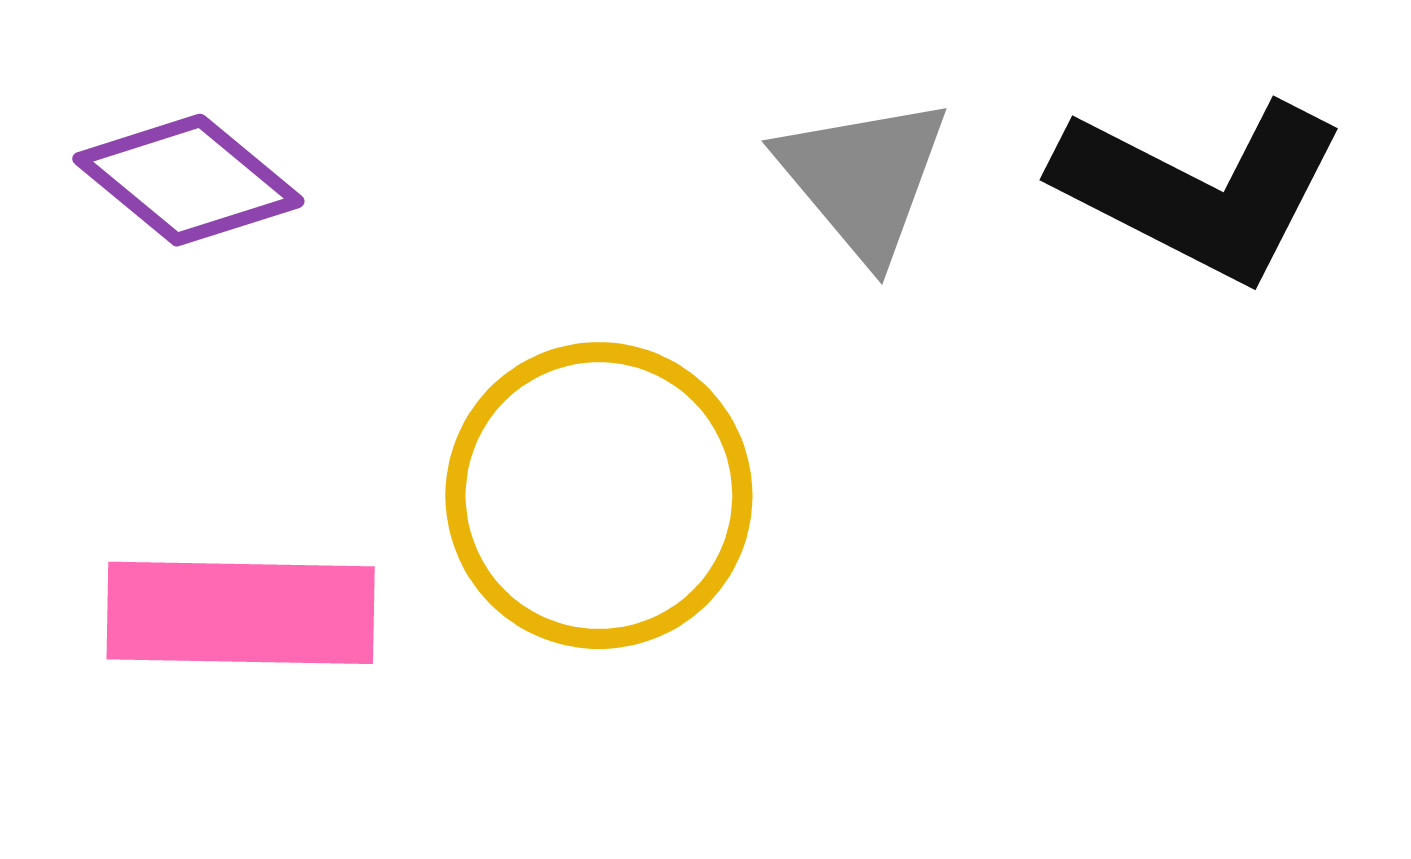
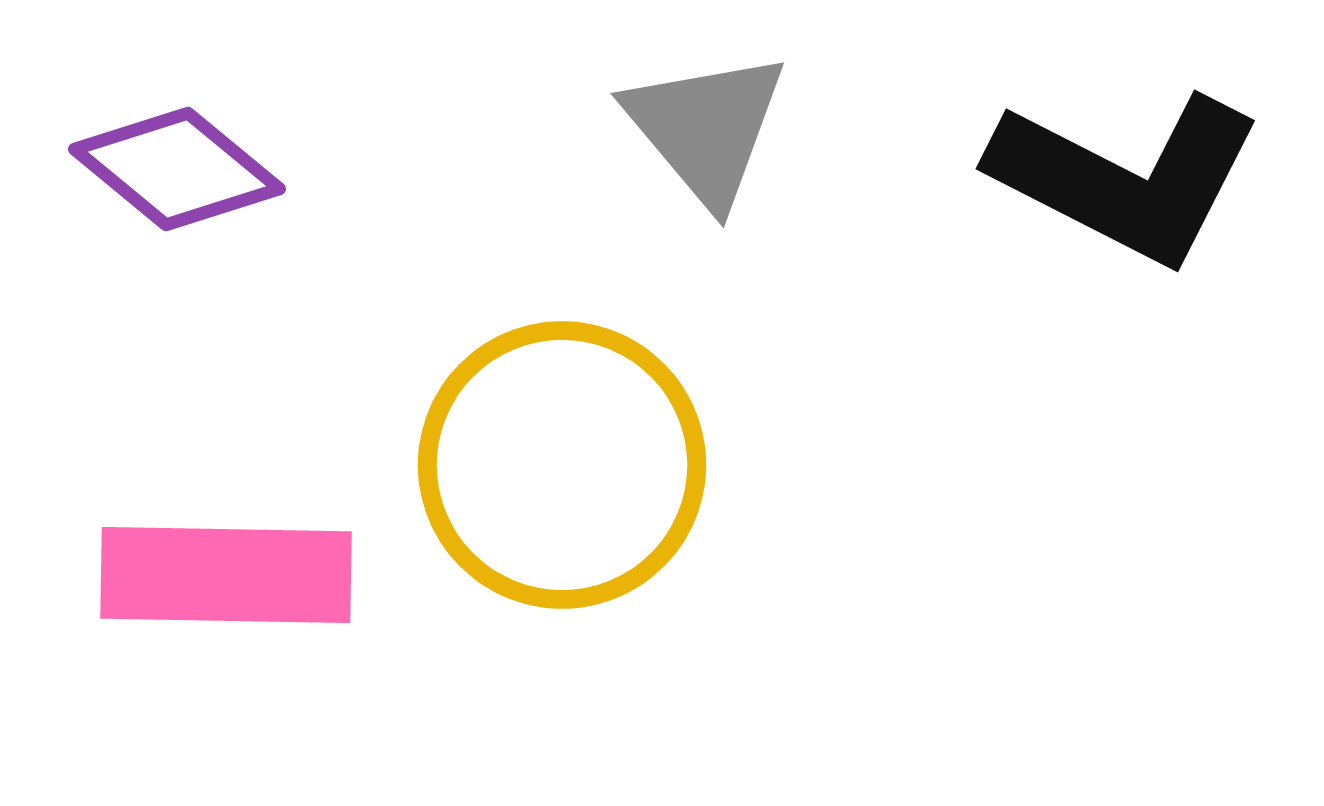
gray triangle: (863, 178) -> (706, 128), moved

